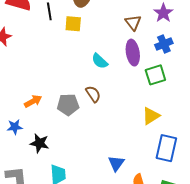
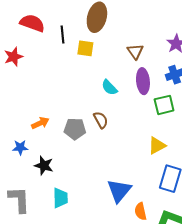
brown triangle: (133, 23) -> (135, 51), moved
blue triangle: (116, 163) -> (119, 191), size x1.5

